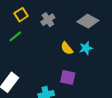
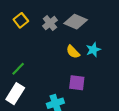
gray diamond: (88, 21) -> (76, 22), moved
green line: (15, 36) -> (18, 69), moved

